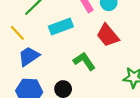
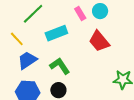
green L-shape: (84, 61) -> (60, 66), moved

